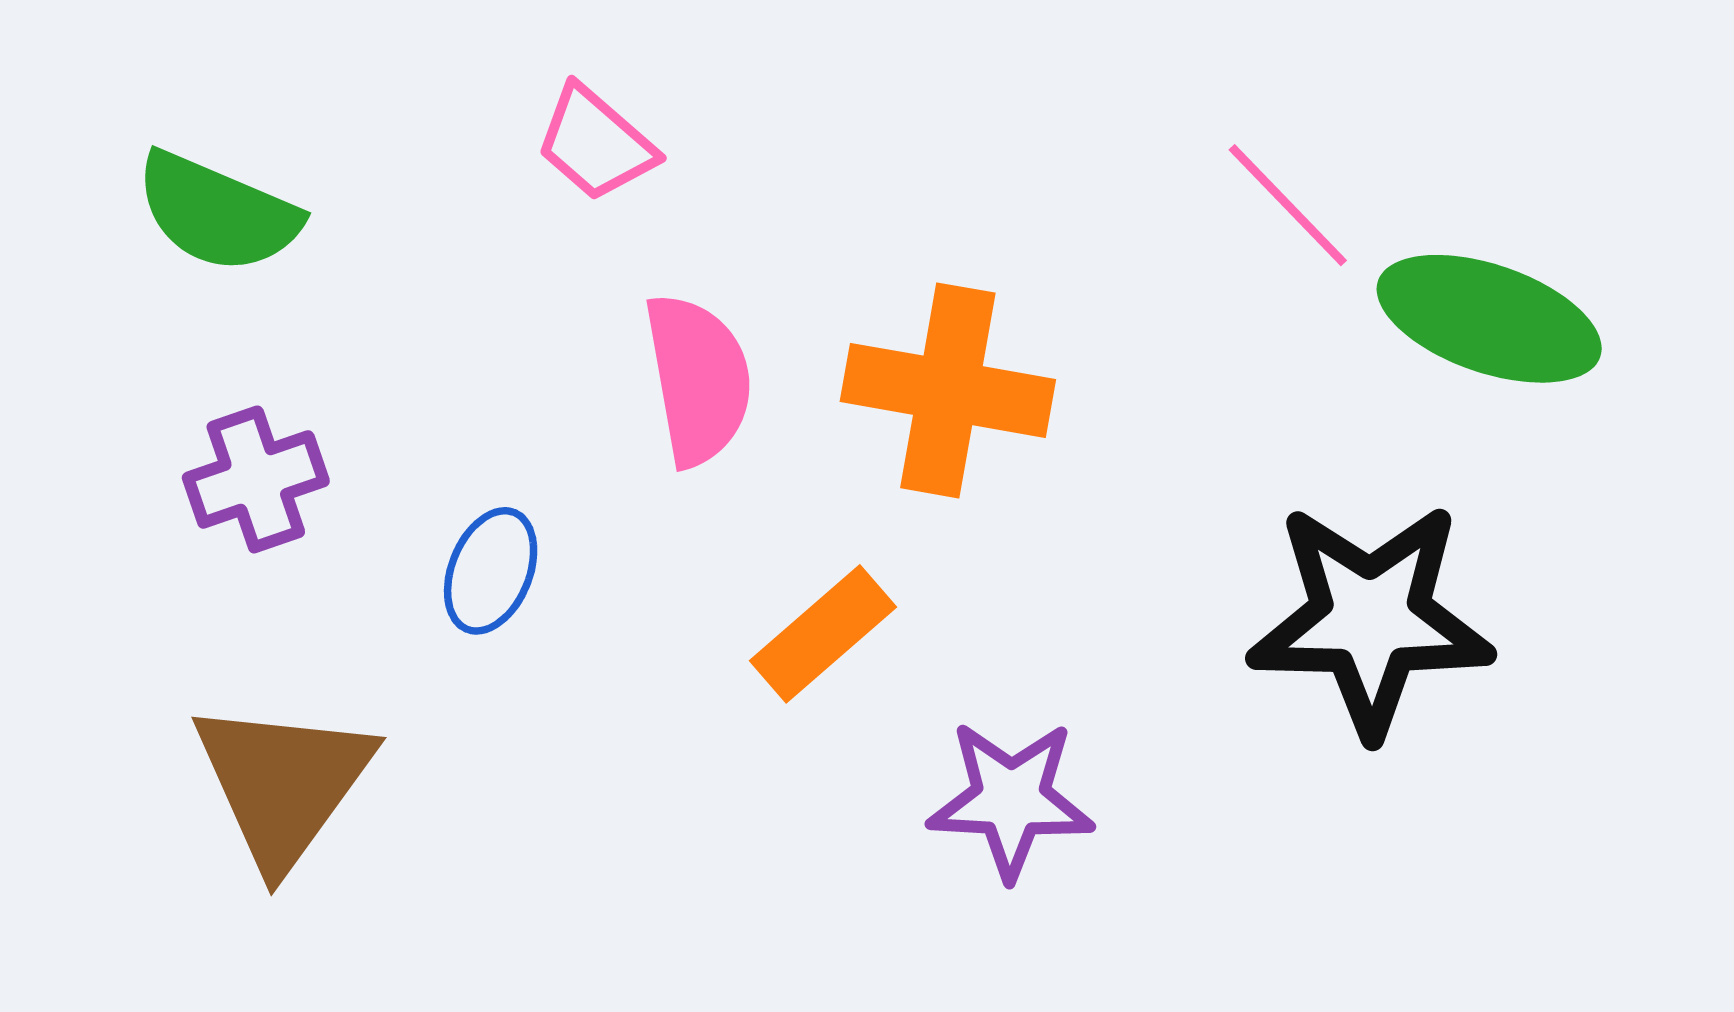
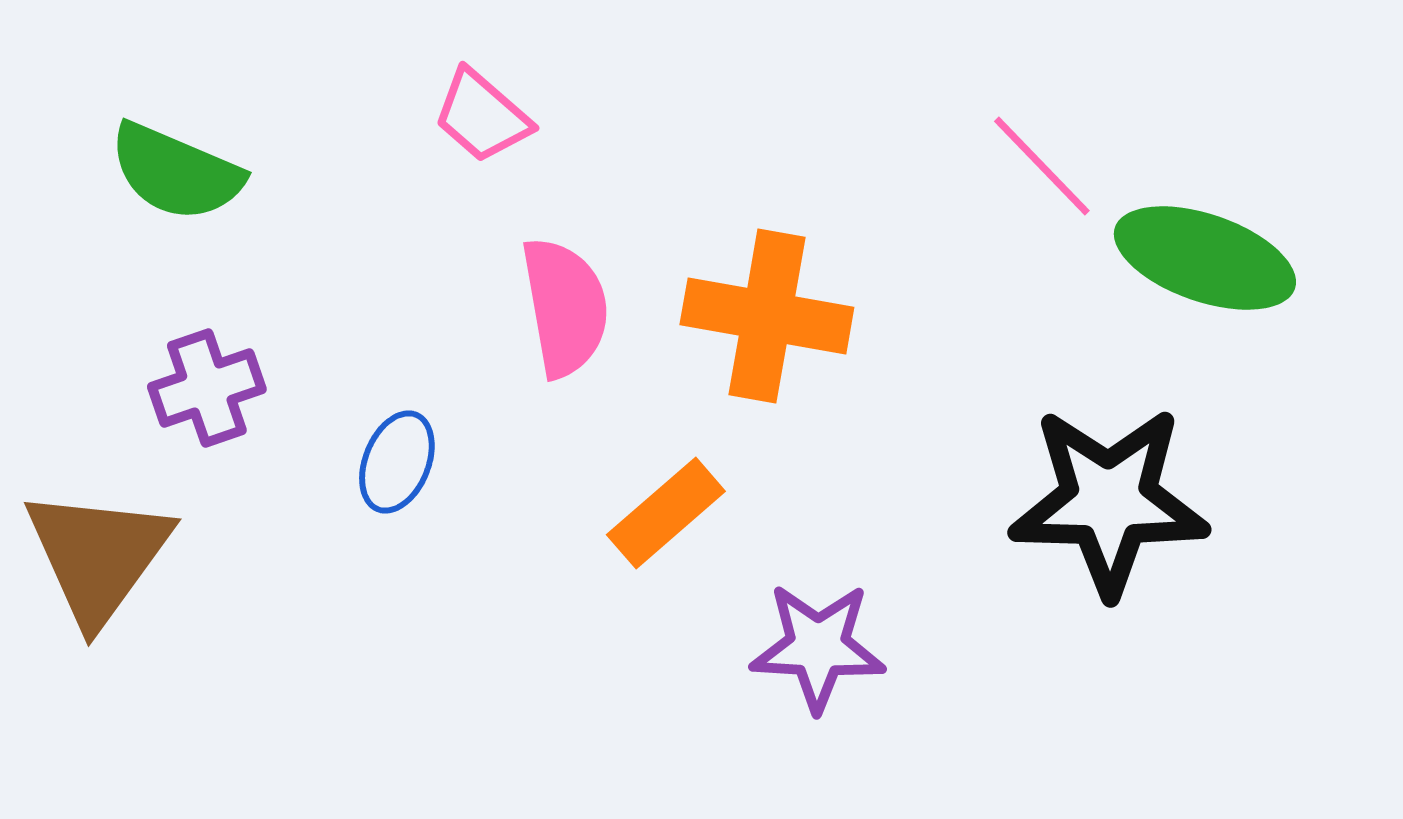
brown triangle: (283, 783) -> (98, 556), moved

